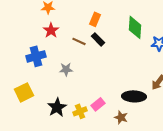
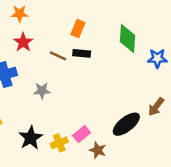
black rectangle: (98, 39) -> (82, 53), turned -40
black ellipse: (134, 96) -> (126, 124), turned -40
brown star: (121, 117) -> (98, 150), moved

